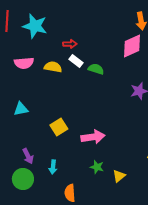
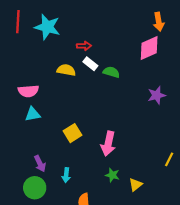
pink semicircle: (24, 63) -> (28, 91), moved
pink arrow: (93, 137) -> (108, 144), turned 110

